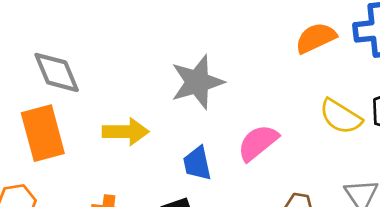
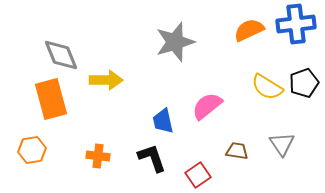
gray star: (197, 82) -> (175, 42), moved
yellow arrow: (126, 132) -> (106, 80), moved

